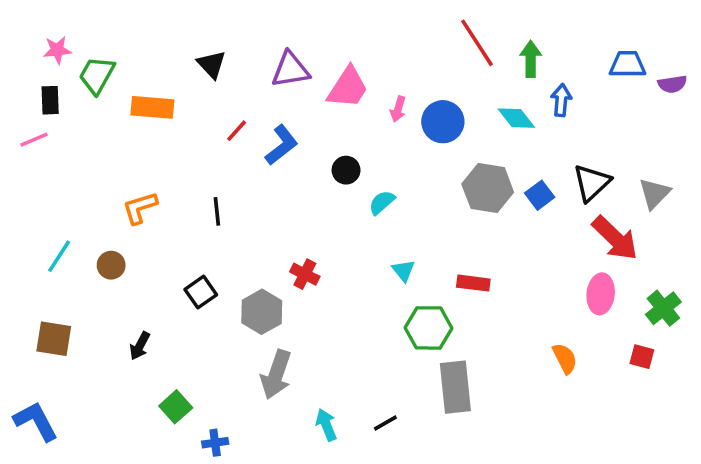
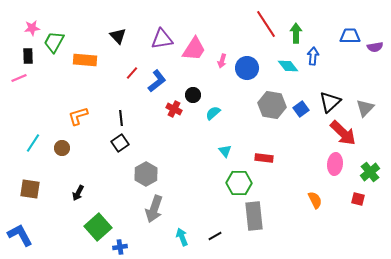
red cross: (305, 274) -> (174, 109), moved
black square: (201, 292) -> (120, 143), moved
green square: (176, 407) -> (98, 227), size x1.5

